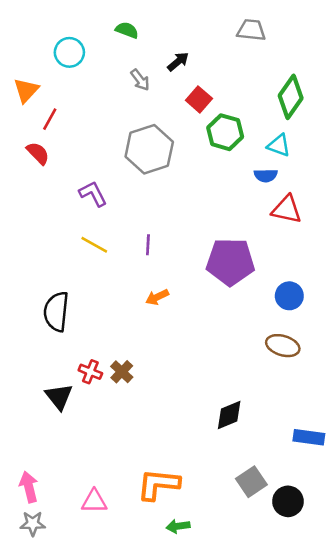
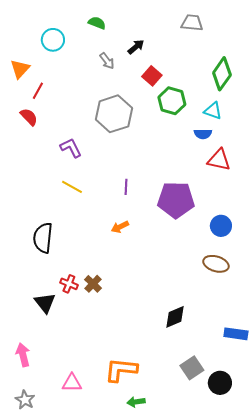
purple line: (148, 245) -> (126, 187), moved
pink arrow: (29, 487) -> (23, 355), moved
gray star: (33, 524) -> (25, 400), turned 30

